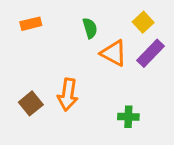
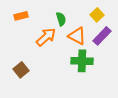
orange arrow: (68, 95) -> (46, 37), moved, turned -140
green cross: (128, 117) -> (82, 61), moved, size x1.5

